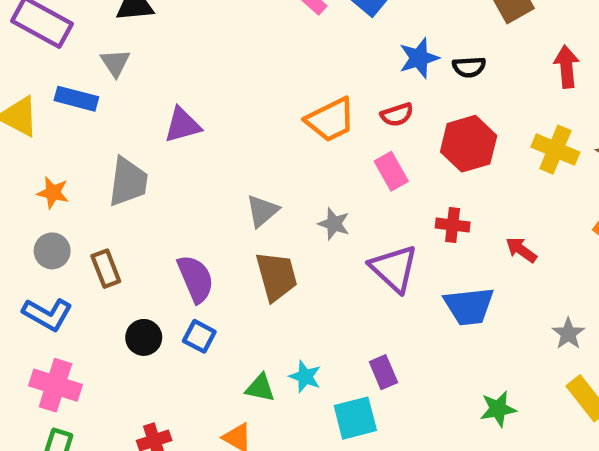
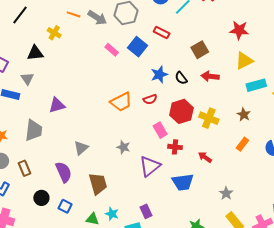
black semicircle: (469, 67) -> (181, 78), turned 56
red arrow: (567, 67) -> (210, 76), moved, turned -78
yellow cross: (555, 150) -> (209, 118), moved
pink rectangle: (391, 171) -> (160, 130), moved
gray triangle: (262, 211) -> (81, 148), moved
purple triangle: (394, 268) -> (150, 166), turned 40
brown trapezoid: (277, 276) -> (98, 184), moved
blue square: (199, 336) -> (65, 206), moved

